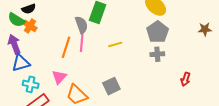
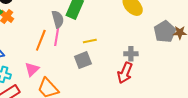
gray pentagon: (158, 32) -> (165, 32), moved
red arrow: (186, 79) -> (125, 73), moved, size x1.5
gray square: (111, 86) -> (83, 60), moved

